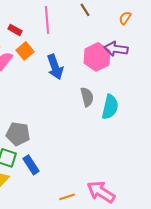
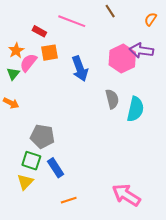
pink line: (47, 20) -> (72, 21), turned -64
orange square: (25, 51) -> (50, 53), turned 30
orange line: (67, 197) -> (69, 200), moved

